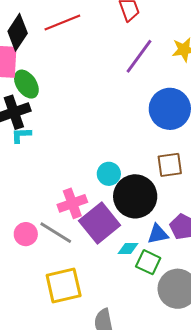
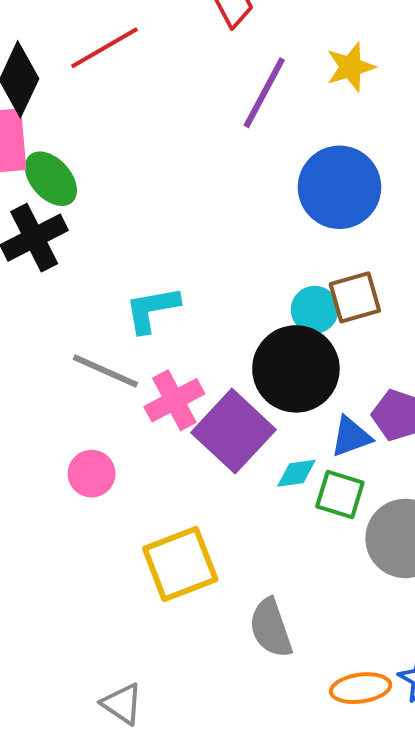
cyan L-shape: (21, 135) -> (152, 309), moved, size x1.4
cyan circle: (109, 174) -> (315, 310), moved
gray line: (56, 233) -> (105, 371), moved

